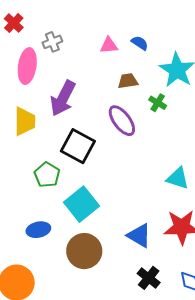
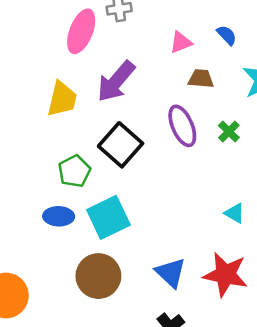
pink triangle: (109, 45) -> (181, 42), moved, turned -30
green cross: (158, 103) -> (229, 132), moved
cyan triangle: (178, 178) -> (235, 213), size x0.7
blue ellipse: (38, 230) -> (59, 216), moved

